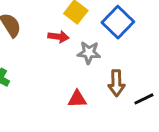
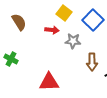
red triangle: (77, 99) -> (49, 82), moved, size x1.5

